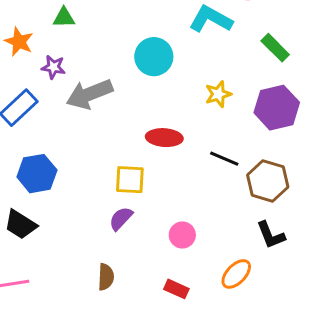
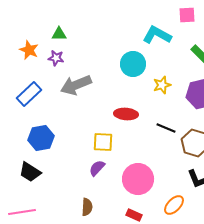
cyan circle: (154, 57) -> (133, 64), moved
purple star: (53, 67) -> (56, 58), moved
pink circle: (182, 235) -> (138, 179), size x1.8

